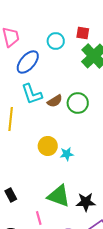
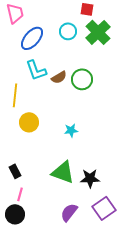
cyan circle: (56, 41) -> (68, 31), moved
yellow circle: (48, 146) -> (29, 122), moved
pink line: (39, 218) -> (20, 194), moved, turned 32

